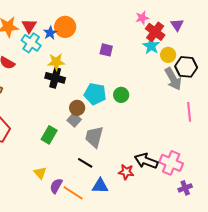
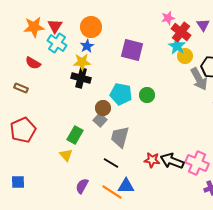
blue star: (50, 33) -> (87, 46), moved
purple square: (106, 50) -> (132, 50), size x1.6
yellow circle: (168, 55) -> (185, 56), moved
red star: (126, 172) -> (152, 160), moved
yellow triangle: (40, 173) -> (66, 155), moved
orange line: (73, 193) -> (112, 192), moved

